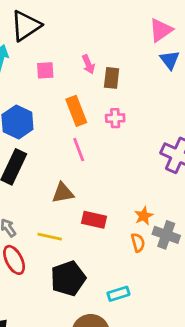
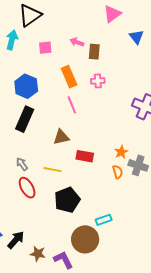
pink triangle: (161, 30) -> (112, 14), moved
pink arrow: (88, 64) -> (77, 42), turned 136
cyan rectangle: (118, 294) -> (104, 220), moved

